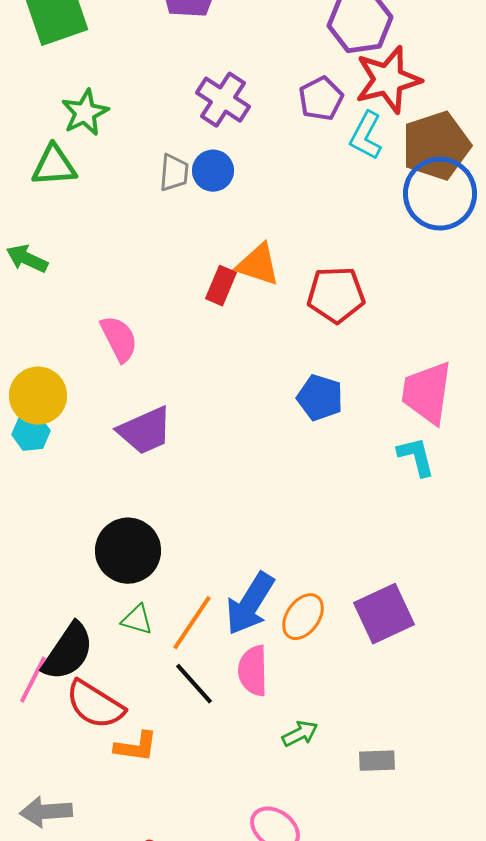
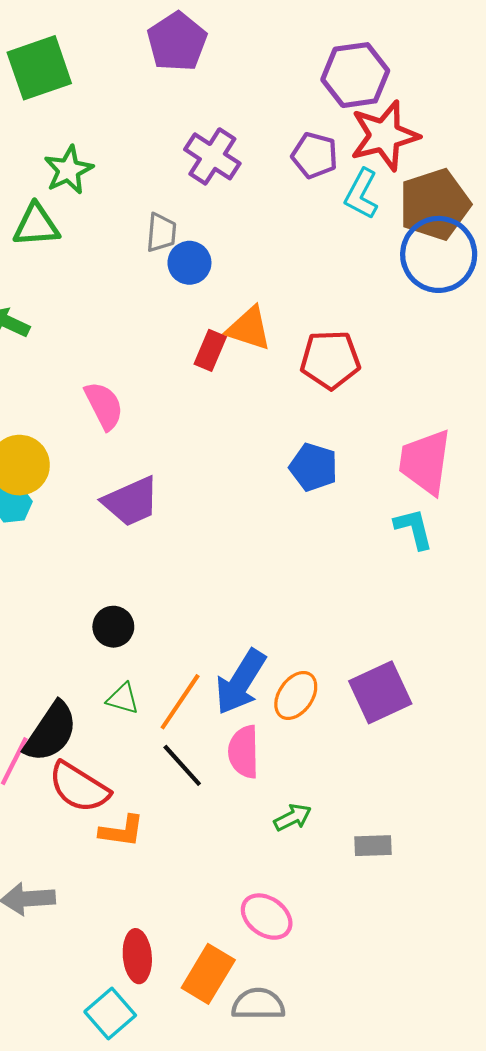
purple pentagon: (321, 99) -> (315, 155), turned -30
blue circle: (213, 171) -> (189, 263), moved
black circle: (128, 551) -> (113, 627), size x0.6

